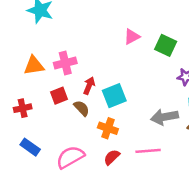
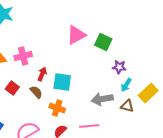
pink triangle: (132, 37) -> (76, 35), size x1.5
red square: (59, 96) -> (12, 88), moved, turned -32
cyan square: (114, 96) -> (62, 82), turned 30

